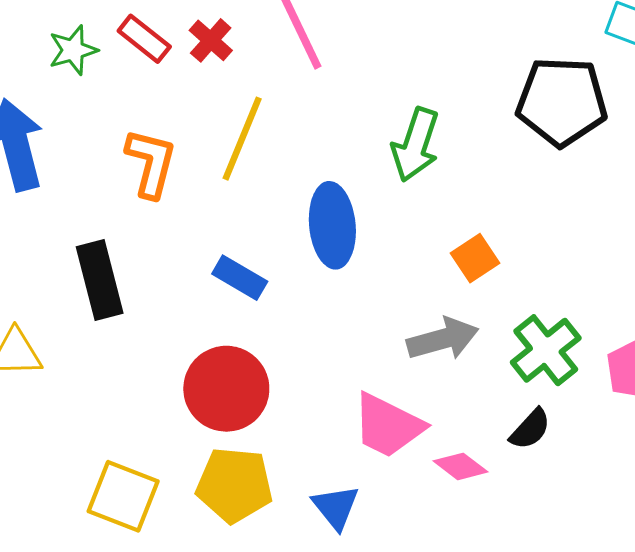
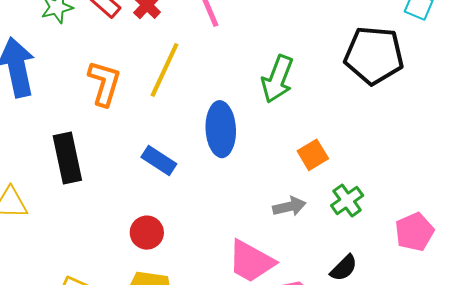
gray arrow: (443, 339) -> (289, 207), size x0.7
green cross: (546, 350) -> (347, 201), moved, size x0.7
red circle: (226, 389) -> (147, 233), size x0.6

